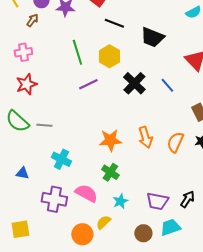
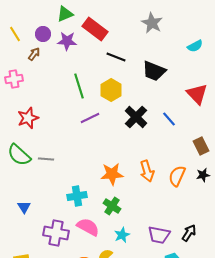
pink cross: (23, 52) -> (14, 79), moved
cyan cross: (61, 159) -> (77, 196), moved, turned -36
blue triangle: (22, 173) -> (24, 207), turned 48

